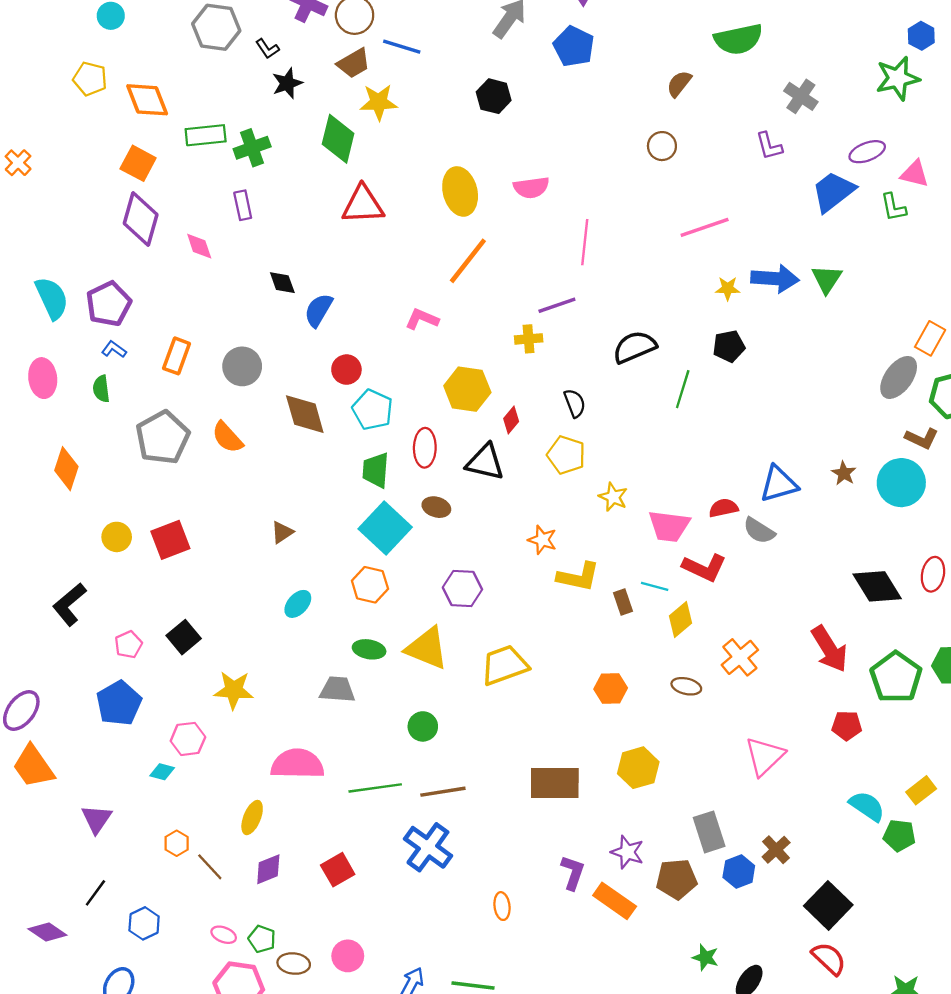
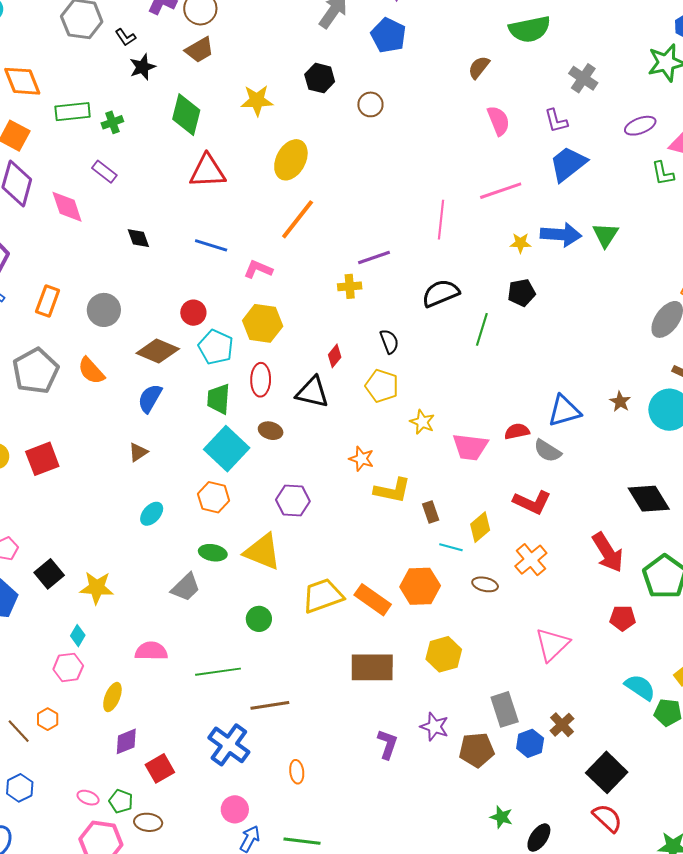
blue line: (402, 47) -> (211, 245), moved
yellow star: (379, 102) -> (257, 100), moved
brown circle: (662, 146) -> (370, 104), moved
green cross: (252, 148) -> (112, 122), size x0.7
pink semicircle: (531, 187) -> (498, 121), moved, turned -104
yellow ellipse: (460, 191) -> (291, 160), turned 42
blue trapezoid: (833, 192) -> (568, 164), moved
purple rectangle: (243, 205) -> (104, 172), turned -40
pink line: (585, 242) -> (441, 220), moved
pink diamond: (199, 246) -> (67, 207), size x1.4
blue semicircle: (318, 310) -> (150, 398), moved
yellow hexagon: (467, 389) -> (263, 323), moved
brown diamond: (305, 414) -> (158, 351), turned -51
red L-shape: (704, 568) -> (532, 502), moved
cyan line: (655, 586) -> (451, 547), moved
black square: (184, 637) -> (49, 574), moved
yellow trapezoid: (505, 665) -> (323, 596), moved
orange hexagon: (611, 688) -> (420, 586), size x1.4
gray trapezoid: (337, 690) -> (186, 587), turned 132
pink hexagon: (188, 739) -> (68, 667), moved
pink semicircle: (297, 764) -> (151, 651), size x0.7
cyan diamond: (162, 772) -> (78, 636), moved, turned -75
brown line: (443, 792) -> (270, 705), moved
blue cross: (428, 847) -> (229, 745), moved
brown line: (210, 867) -> (19, 731), moved
red square: (338, 870) -> (160, 768), moved
orange rectangle: (615, 901) -> (373, 600), moved
orange ellipse: (502, 906) -> (297, 772), moved
pink circle: (348, 956) -> (235, 809), moved

